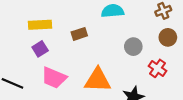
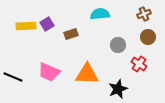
yellow rectangle: (40, 25) -> (26, 26), moved
purple square: (40, 49) -> (47, 24), moved

